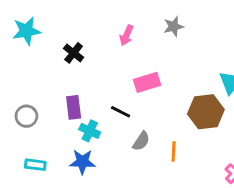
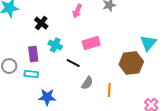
purple rectangle: (74, 107) -> (33, 54), moved
cyan cross: (90, 131) -> (55, 45), moved
cyan rectangle: (35, 165) -> (31, 74), moved

